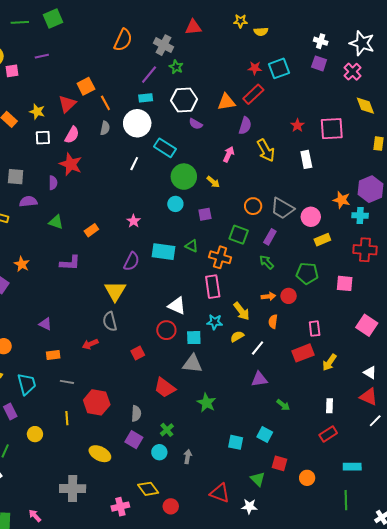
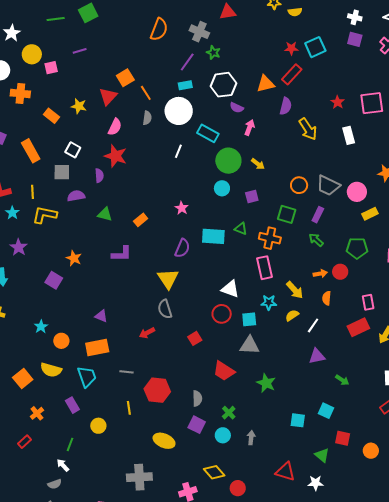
white square: (43, 138) -> (73, 150), moved, turned 35
pink arrow: (229, 154) -> (249, 128), moved
orange rectangle: (53, 355) -> (97, 348), moved, size x1.6

